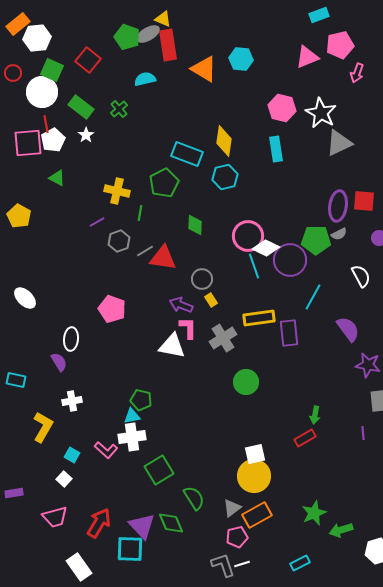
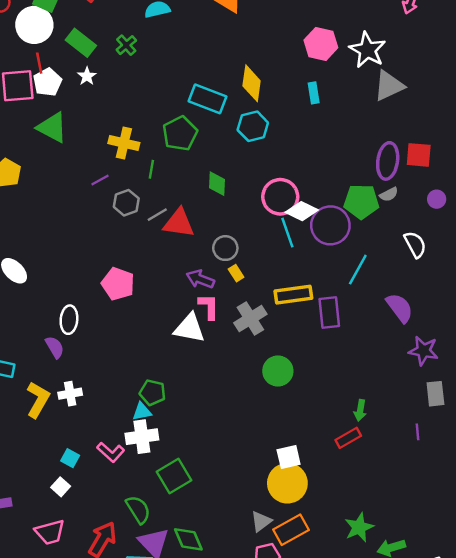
cyan rectangle: (276, 149) -> (314, 93), size x0.7
green triangle: (57, 178) -> (52, 128), size x1.6
yellow L-shape: (43, 427) -> (38, 400), moved
green semicircle: (194, 498) -> (138, 509), moved

